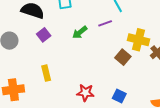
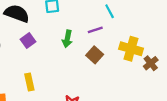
green arrow: (80, 32) -> (67, 39), turned -42
brown square: (123, 57) -> (95, 55), moved

